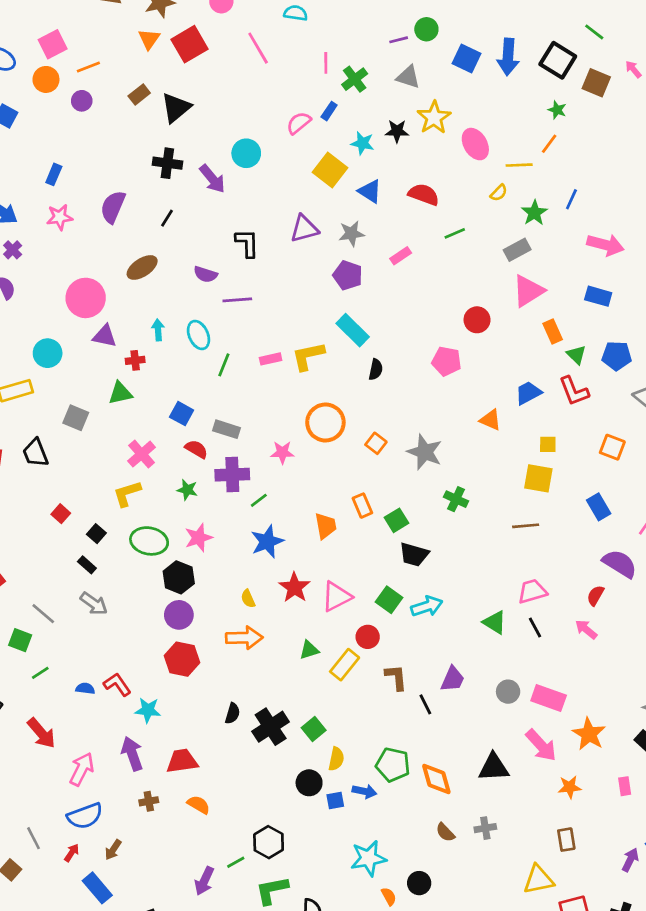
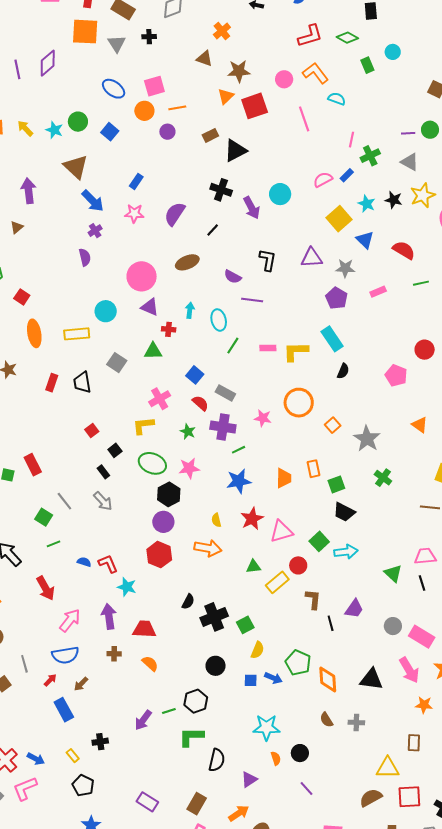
black circle: (309, 783) -> (216, 666), moved

